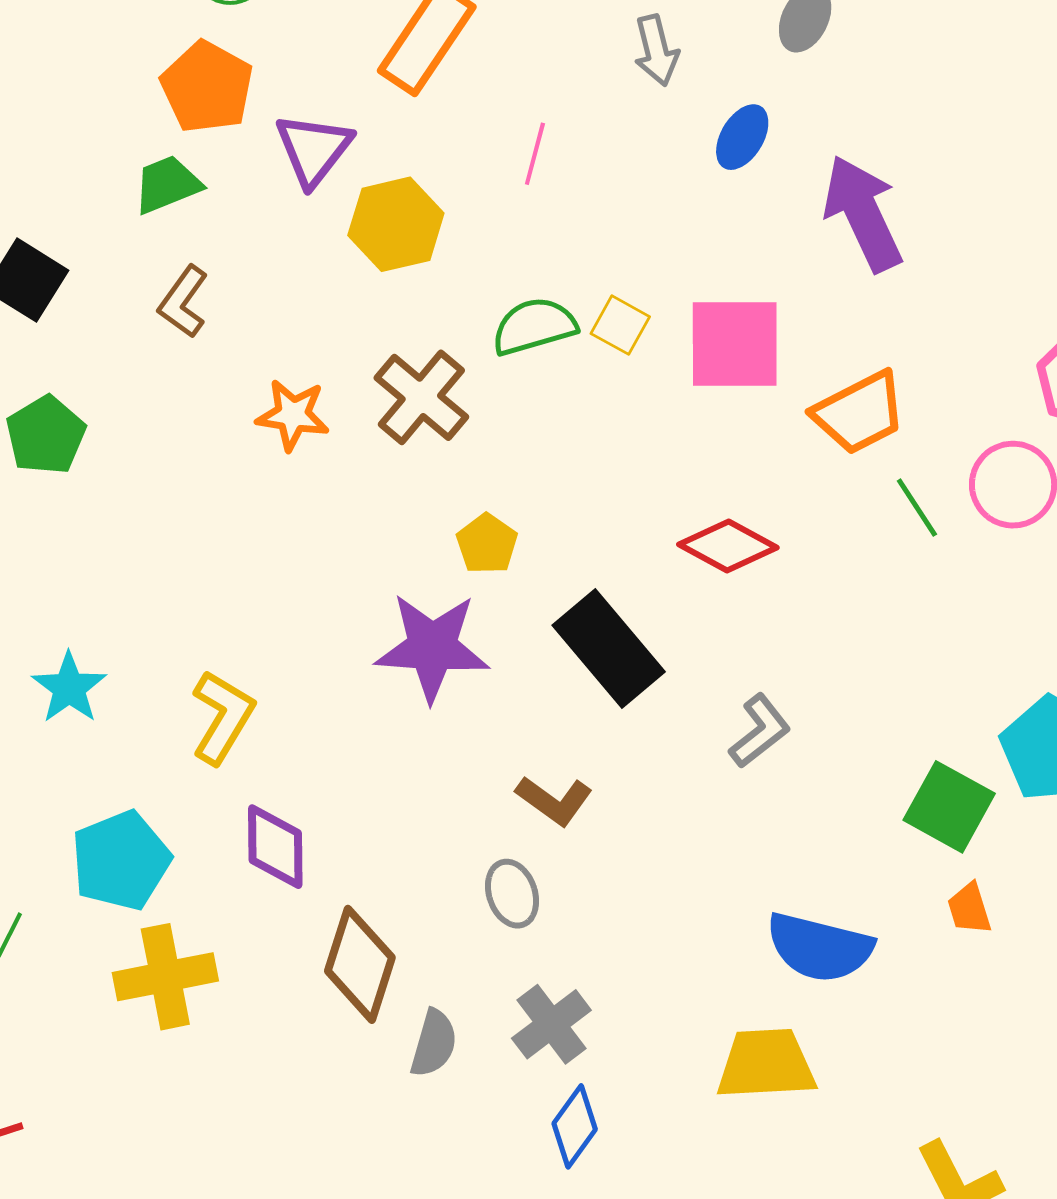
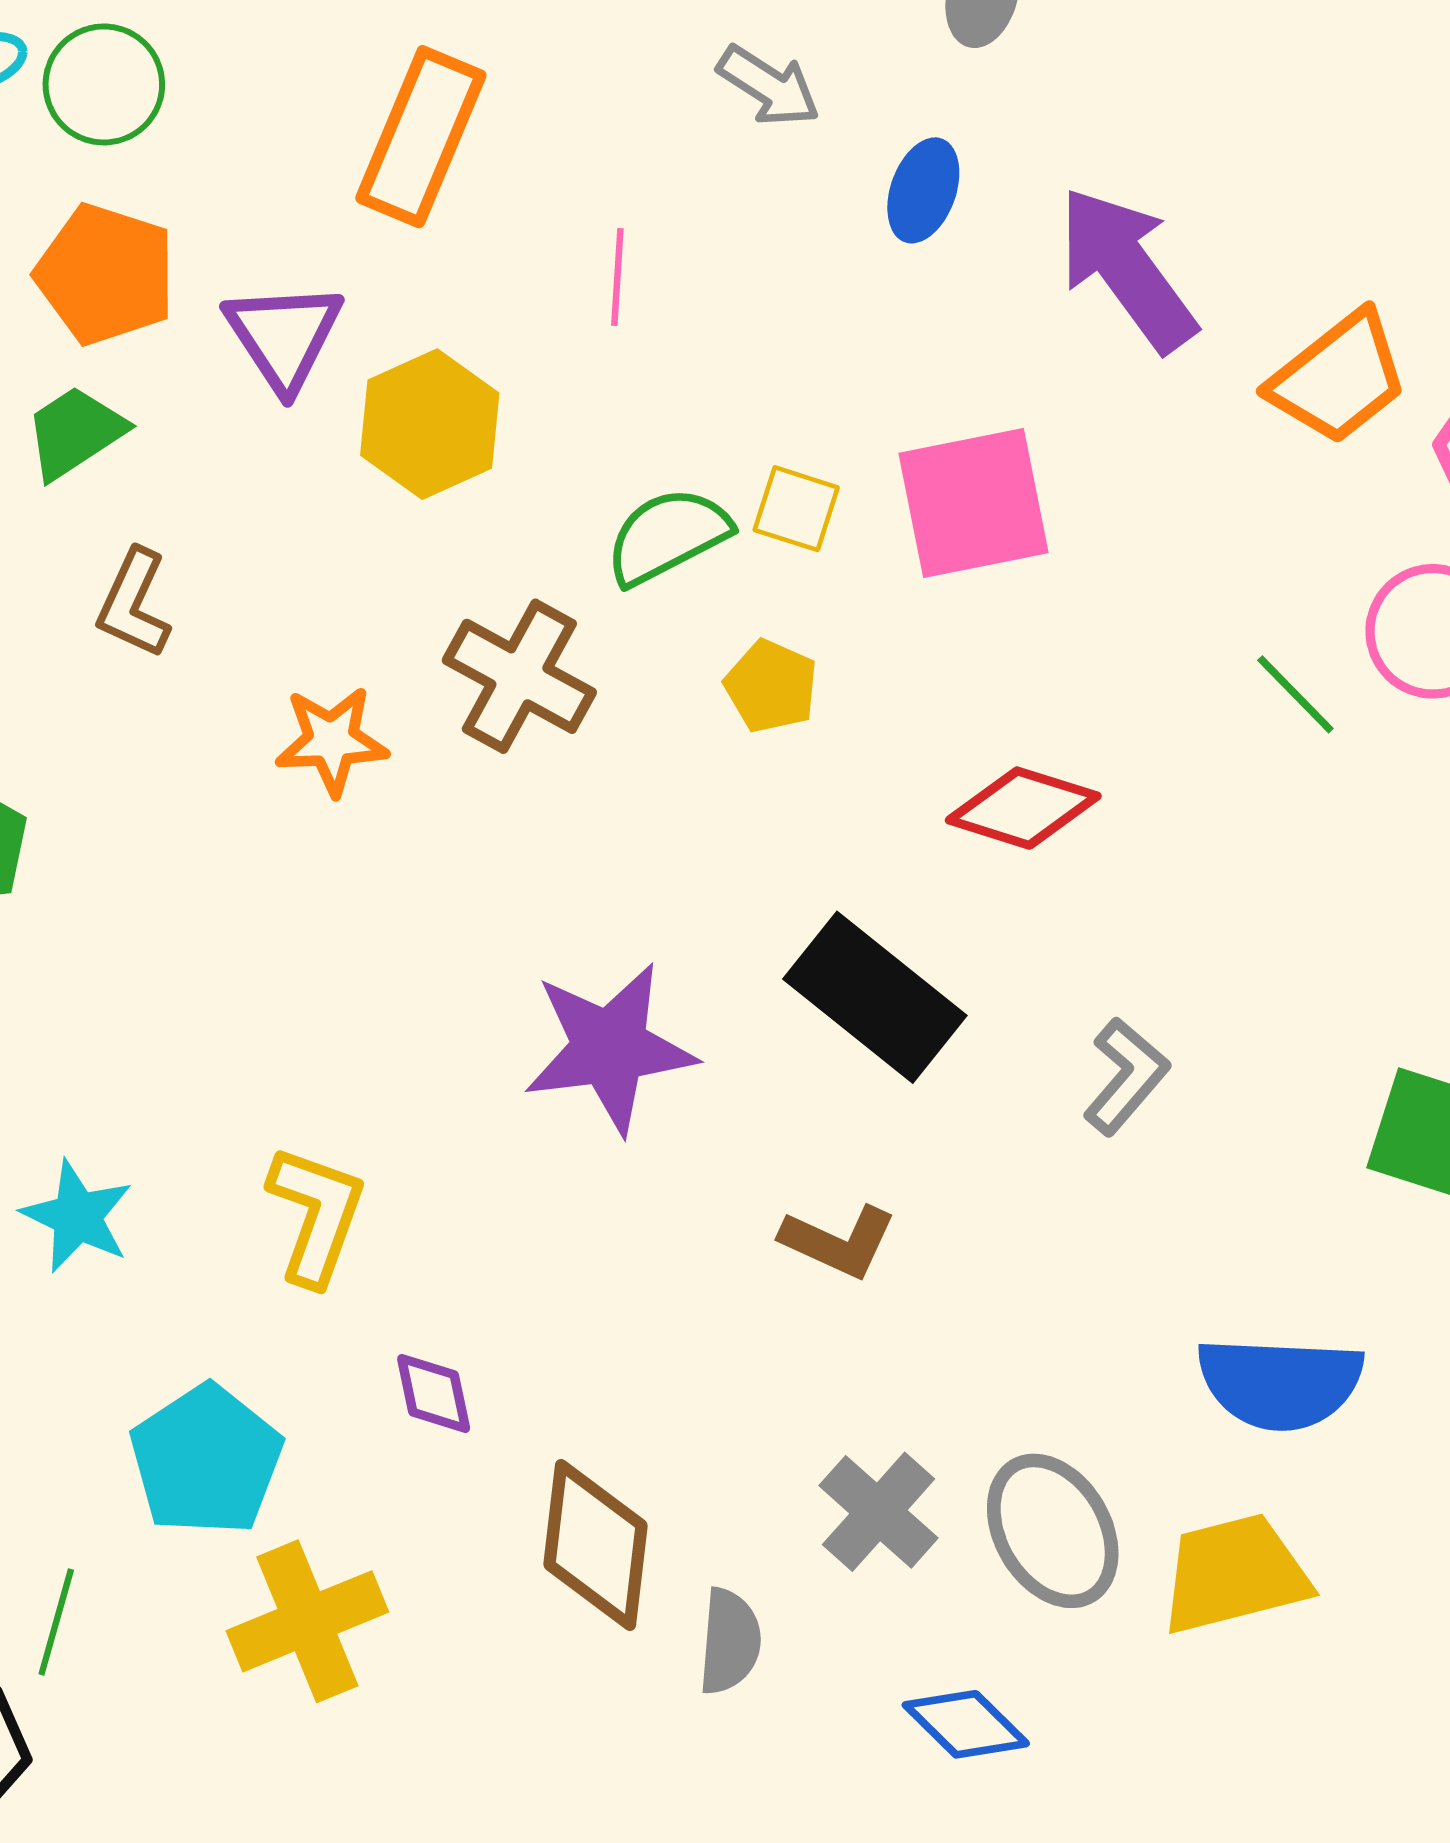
gray arrow: (656, 50) -> (769, 86), turned -32
orange trapezoid: (859, 413) -> (1339, 378), moved
yellow pentagon: (487, 544) -> (771, 686), moved
purple diamond: (275, 847) -> (434, 1393), size x0.7
gray ellipse: (512, 894) -> (1053, 1531), moved, size x1.5
gray cross: (551, 1024) -> (878, 1512), moved
blue diamond: (575, 1126) -> (966, 1724), turned -70

